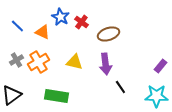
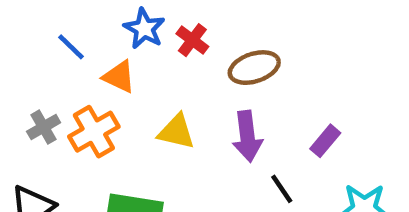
blue line: (17, 26) -> (71, 47), moved
orange triangle: (42, 32) -> (119, 77), moved
purple rectangle: (160, 66) -> (325, 141), moved

